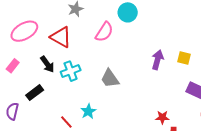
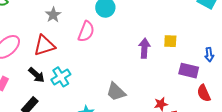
red triangle: (61, 37) -> (44, 45), turned -35
gray trapezoid: (110, 78) -> (116, 92), moved

